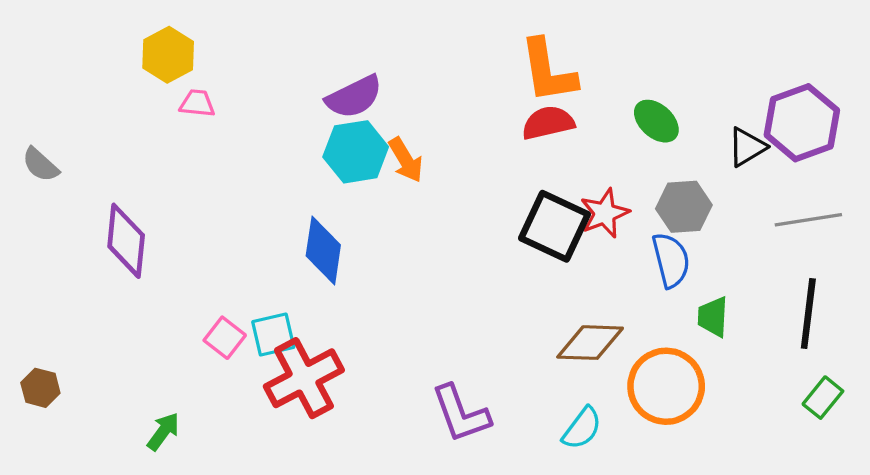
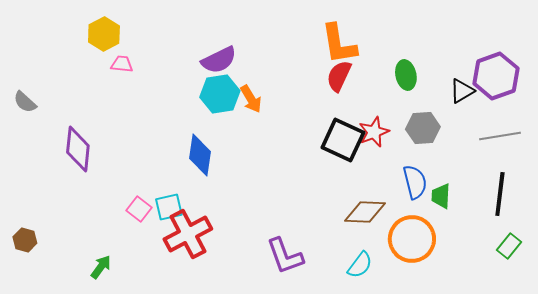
green ellipse: (656, 121) -> (406, 75), turned 36
red semicircle: (548, 123) -> (339, 76), turned -52
blue semicircle: (671, 260) -> (415, 182), moved

